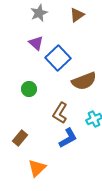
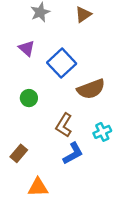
purple triangle: (36, 43) -> (27, 48), moved
orange triangle: (37, 168) -> (38, 187), turned 42

